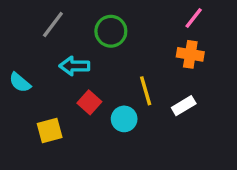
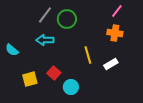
gray line: (53, 25) -> (45, 15), moved
red square: (89, 102) -> (54, 73), moved
cyan circle: (124, 119) -> (71, 87), moved

